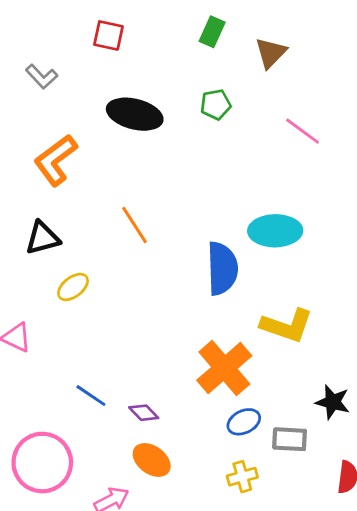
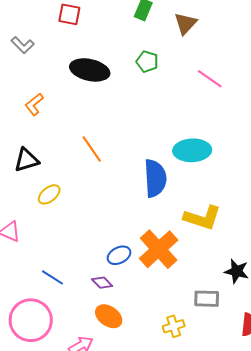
green pentagon: (216, 105) -> (147, 62), turned 30
orange L-shape: (56, 160) -> (34, 104), size x0.6
blue line: (91, 396) -> (53, 277), moved
blue ellipse: (244, 422) -> (119, 255), moved

